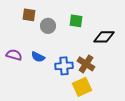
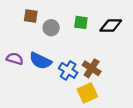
black diamond: (104, 37) -> (111, 26), moved
blue semicircle: (38, 57) -> (40, 61), size x1.5
blue cross: (64, 66) -> (68, 70), turned 36

